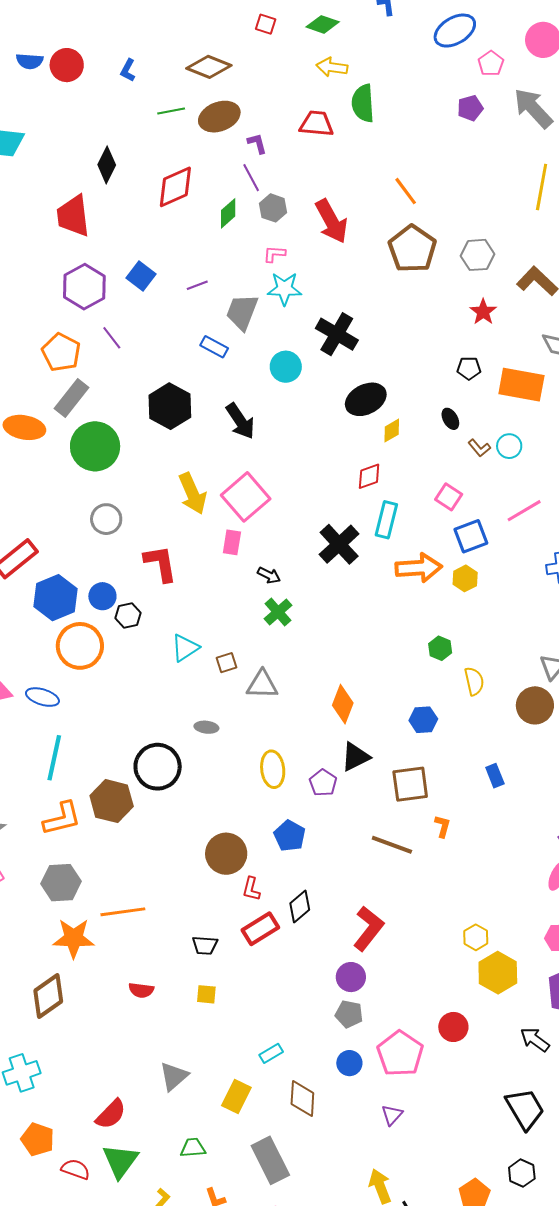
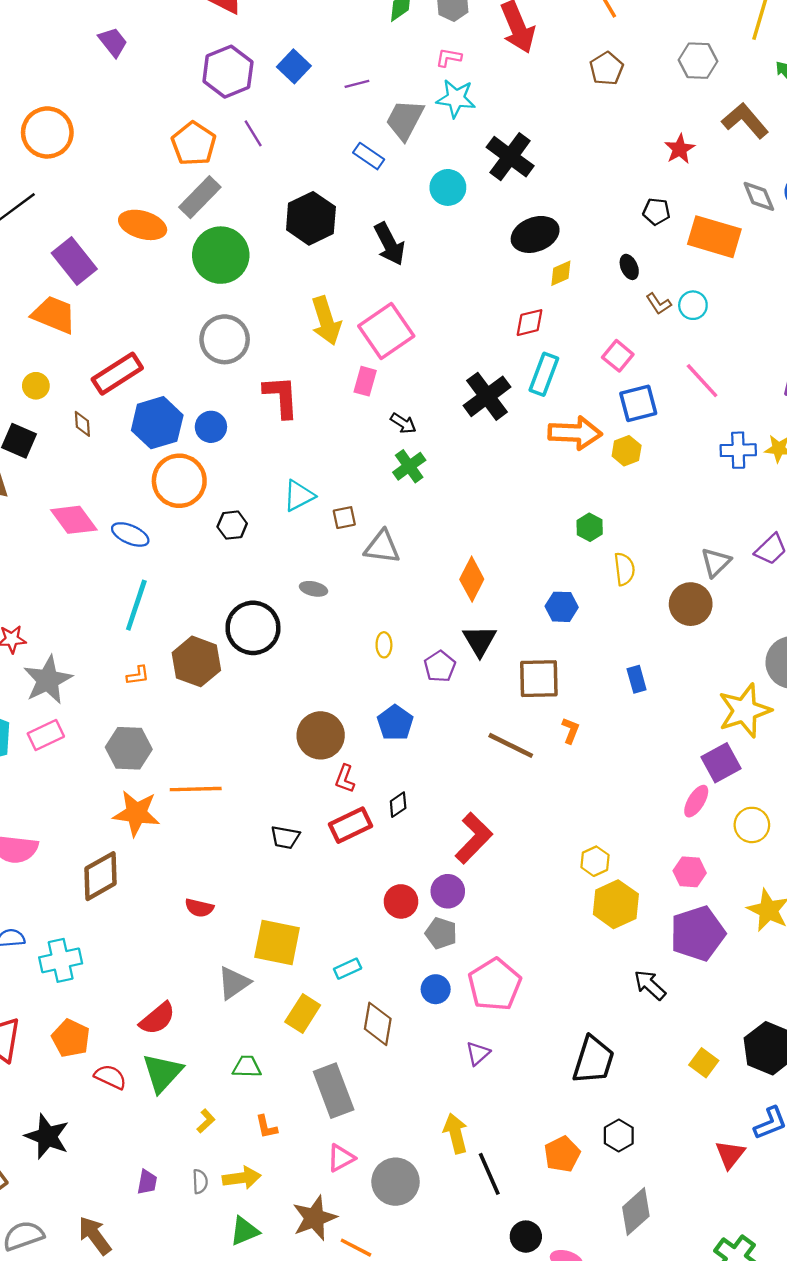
brown pentagon: (412, 249) -> (607, 69), size x0.6
gray hexagon: (478, 255) -> (698, 61), moved
pink line: (524, 511) -> (702, 381), turned 72
gray circle: (106, 519) -> (225, 339), size x1.4
black hexagon: (128, 615) -> (232, 525), moved
black triangle: (355, 757) -> (480, 641), turned -40
yellow ellipse: (273, 769) -> (384, 645), size x0.6
orange L-shape: (62, 819) -> (138, 675), size x0.5
black diamond: (300, 907) -> (398, 805), size x0.7
red semicircle: (141, 990) -> (199, 908), moved
yellow square: (206, 994) -> (277, 943), moved, size x2.0
red circle: (453, 1027) -> (401, 901), moved
black trapezoid: (525, 1109) -> (593, 1060), moved, turned 42

